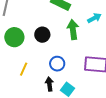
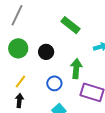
green arrow: (73, 30) -> (76, 69), moved
black arrow: (49, 84) -> (19, 101), moved

